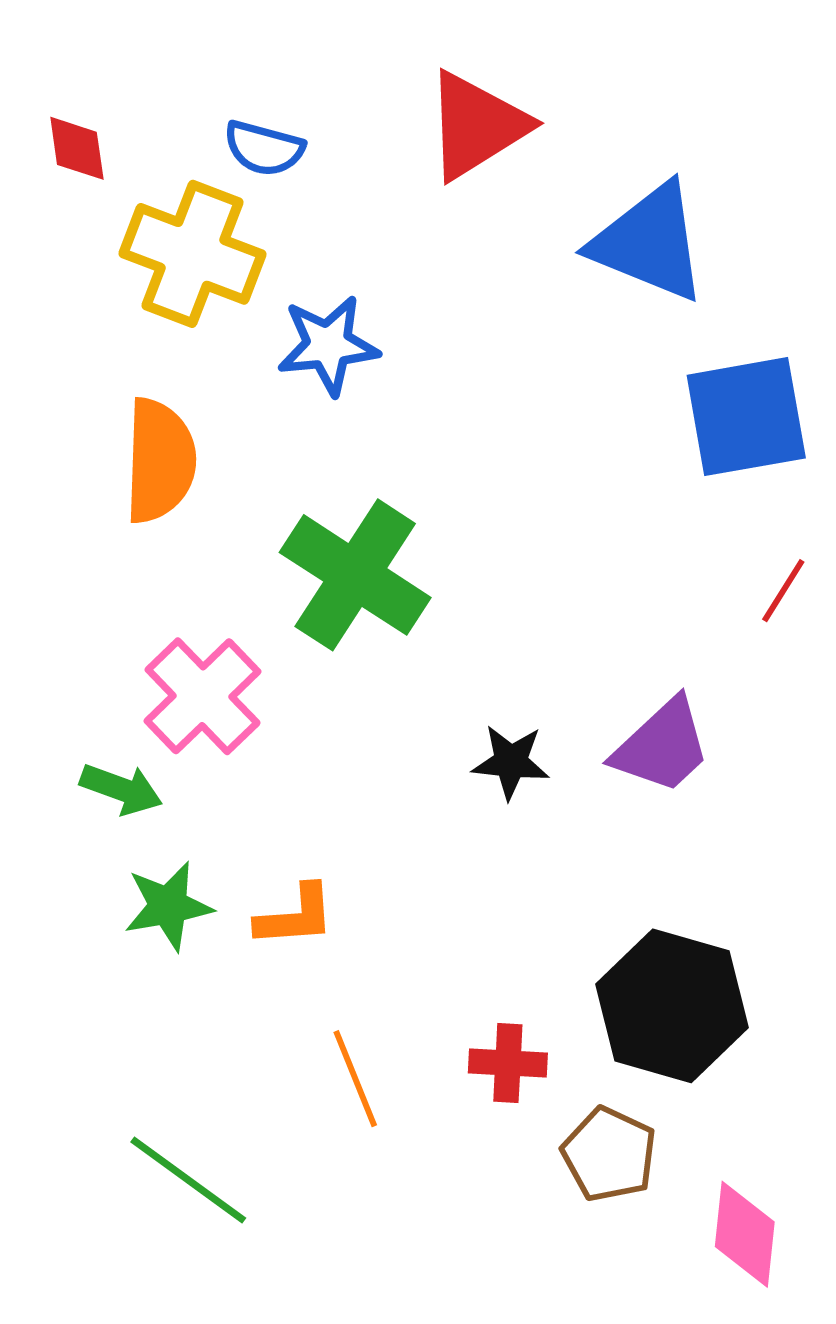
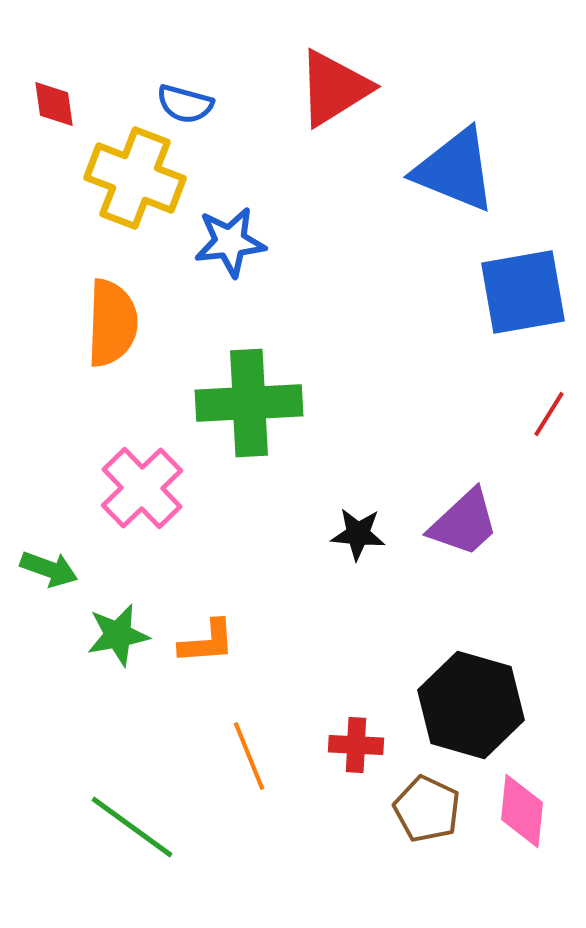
green cross: (355, 575) -> (249, 403), turned -36
green arrow: (121, 789) -> (49, 569), moved
pink diamond: (745, 1234) -> (522, 811), moved

